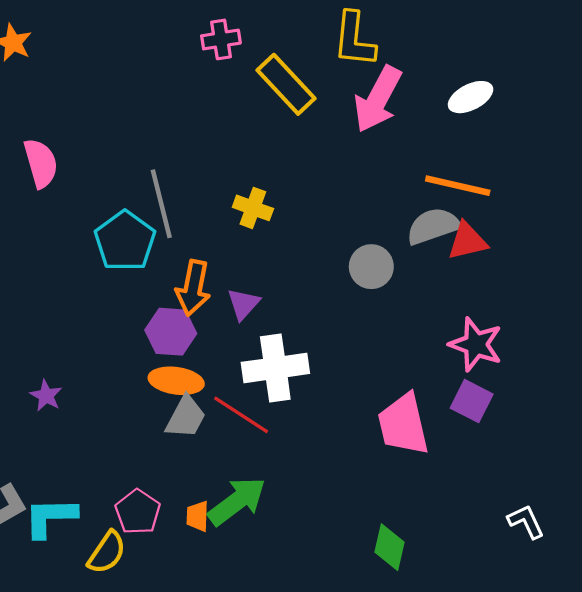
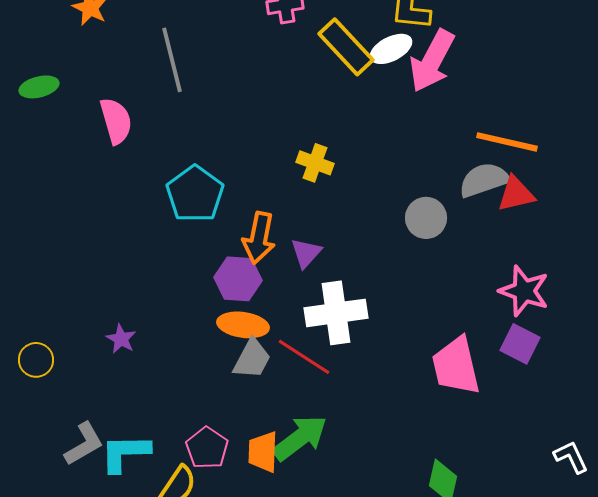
white ellipse: (471, 97) -> (391, 49), moved
gray line: (161, 204) -> (172, 60), moved
orange trapezoid: (197, 516) -> (263, 452), size x1.4

